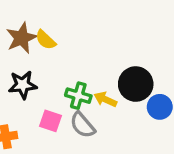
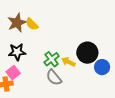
green cross: (78, 96) -> (52, 59), turned 35
pink square: (50, 121) -> (13, 73), moved, turned 32

